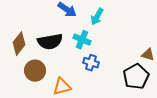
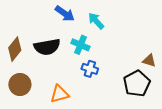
cyan arrow: (97, 17) -> (96, 21), turned 108
brown circle: (35, 71) -> (20, 85), moved

